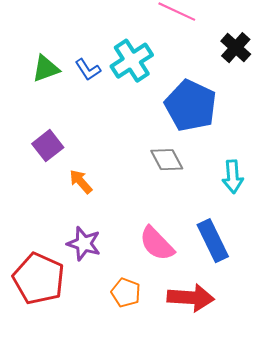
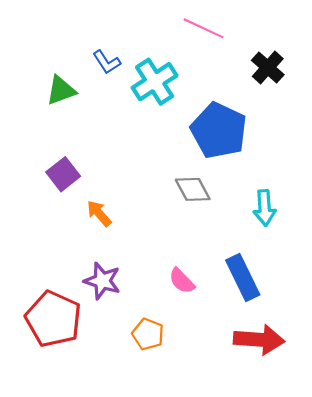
blue L-shape: (88, 70) -> (107, 62), moved
pink semicircle: (157, 244) -> (182, 281), size x0.7
red arrow: (191, 298) -> (259, 340), moved

